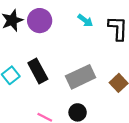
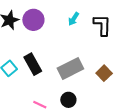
cyan arrow: (85, 20) -> (74, 19), turned 88

